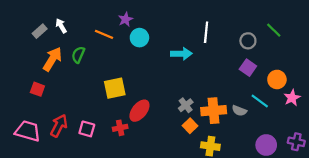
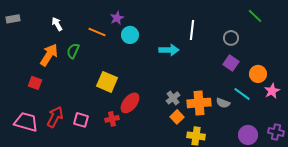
green line: (274, 30) -> (255, 16), moved
gray rectangle: (40, 31) -> (13, 19), moved, turned 32
yellow square: (115, 88) -> (107, 82), turned 35

